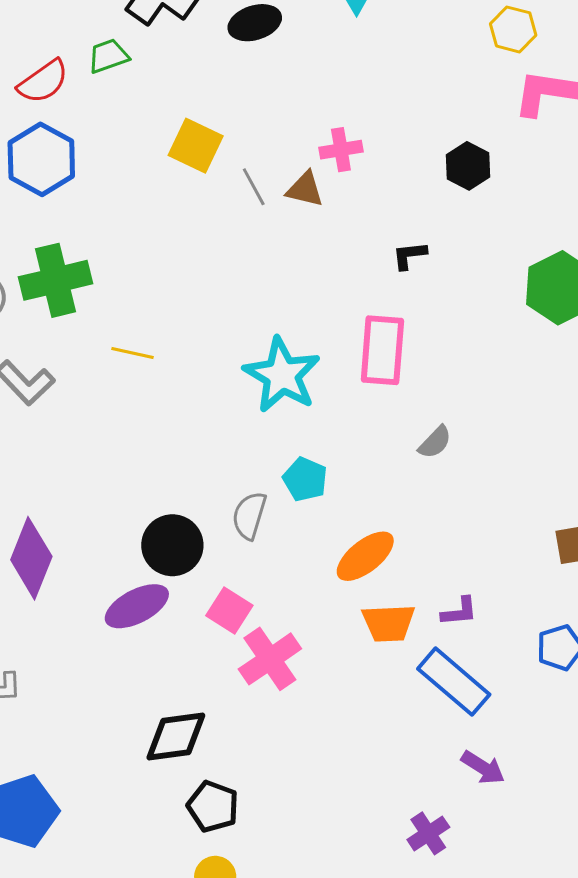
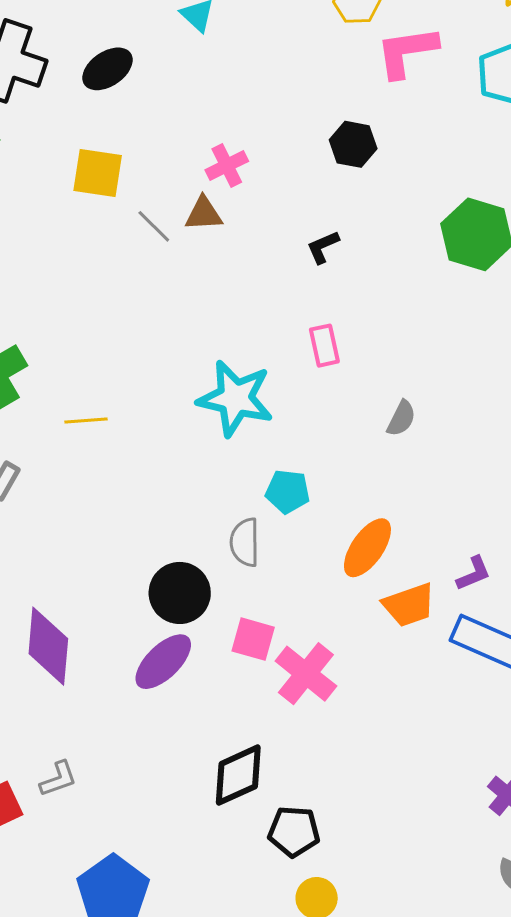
yellow square: (196, 146) -> (98, 173), moved
pink rectangle: (382, 350) -> (324, 346), size x0.6

